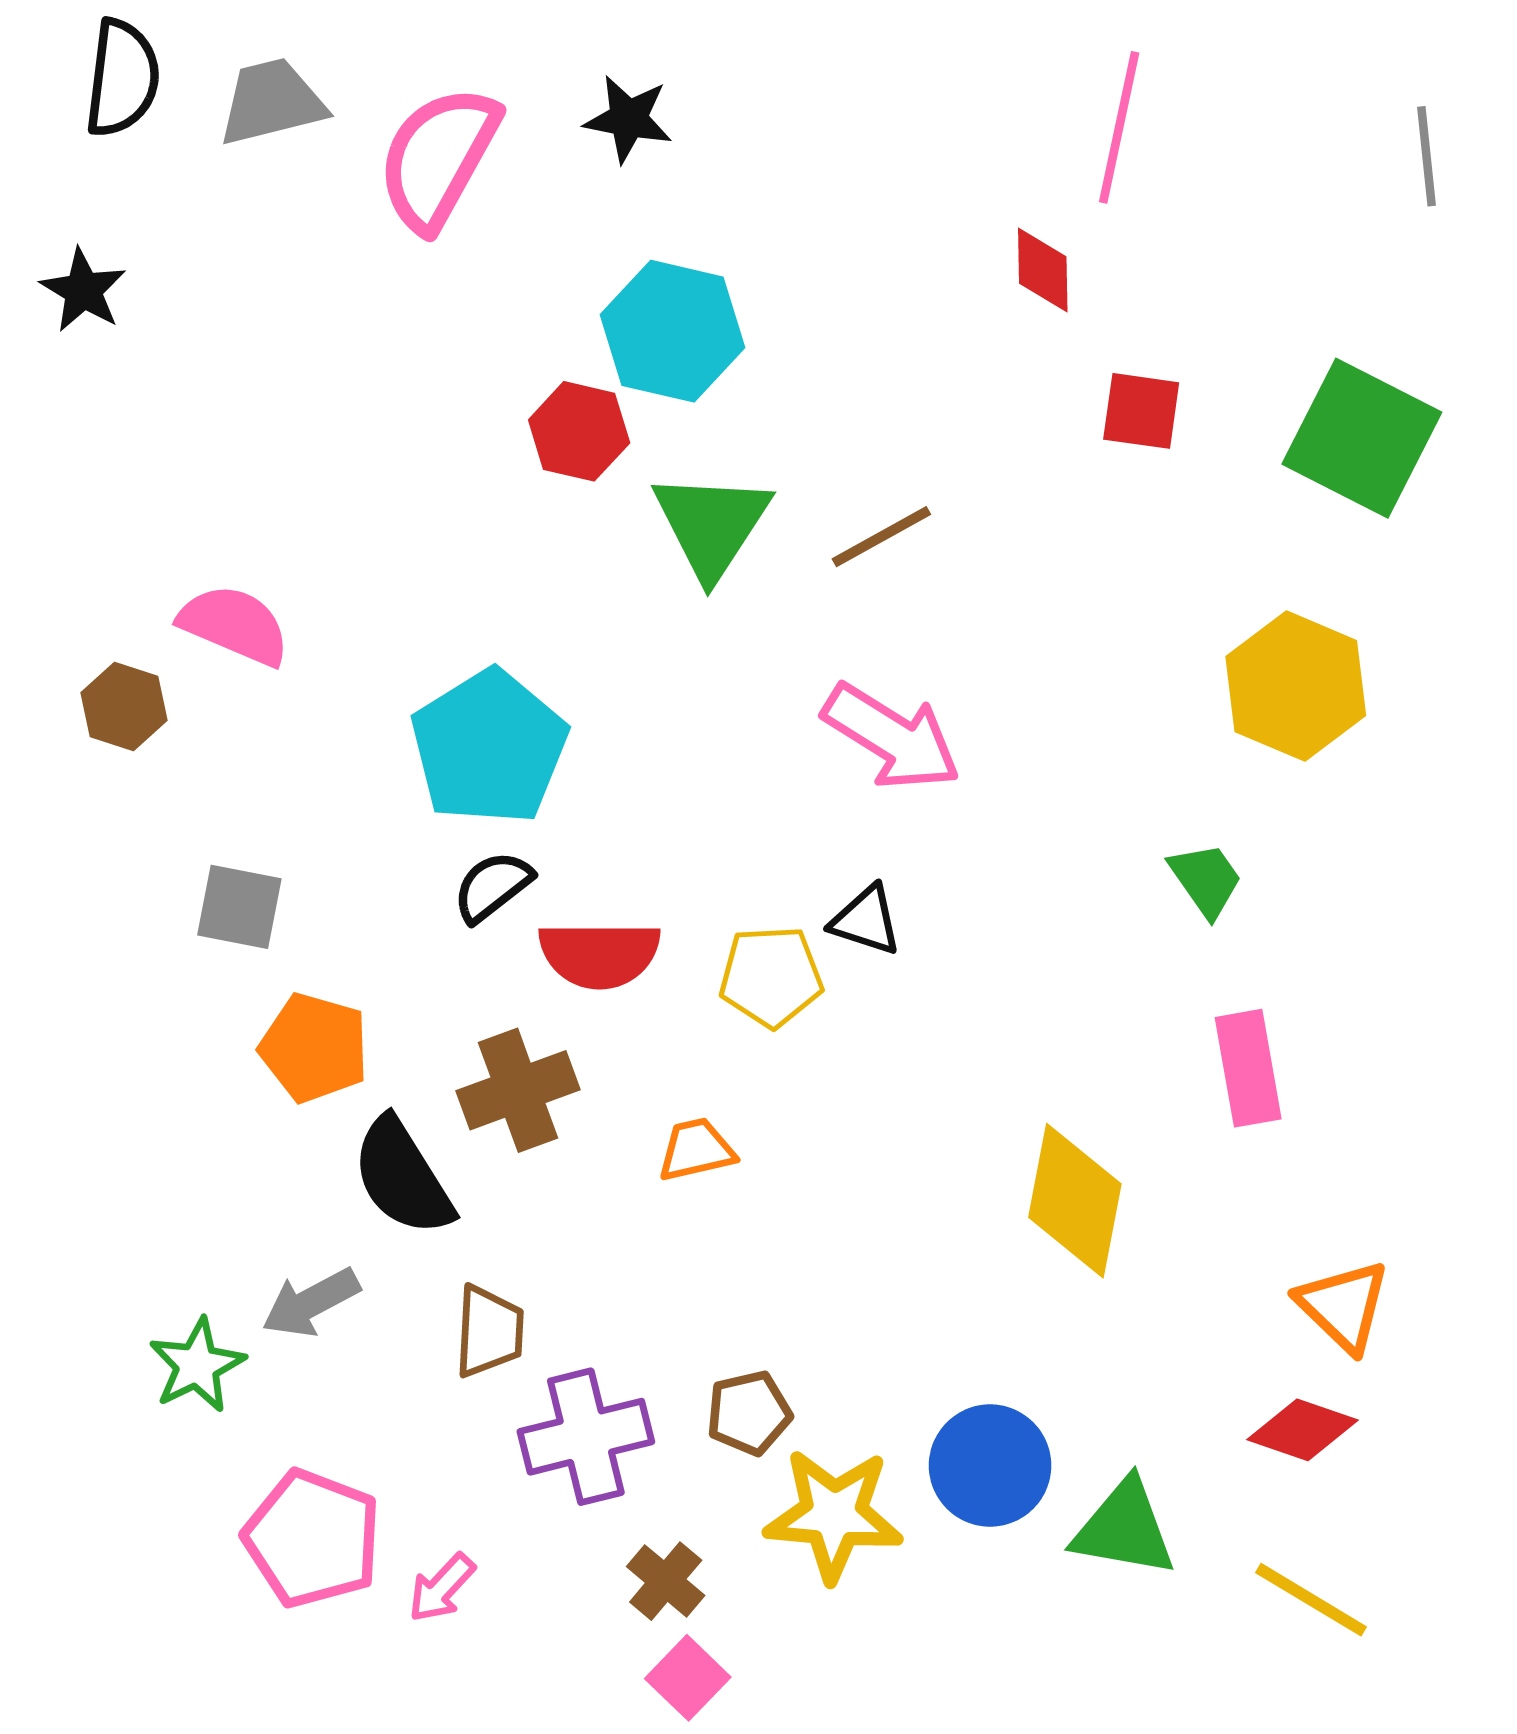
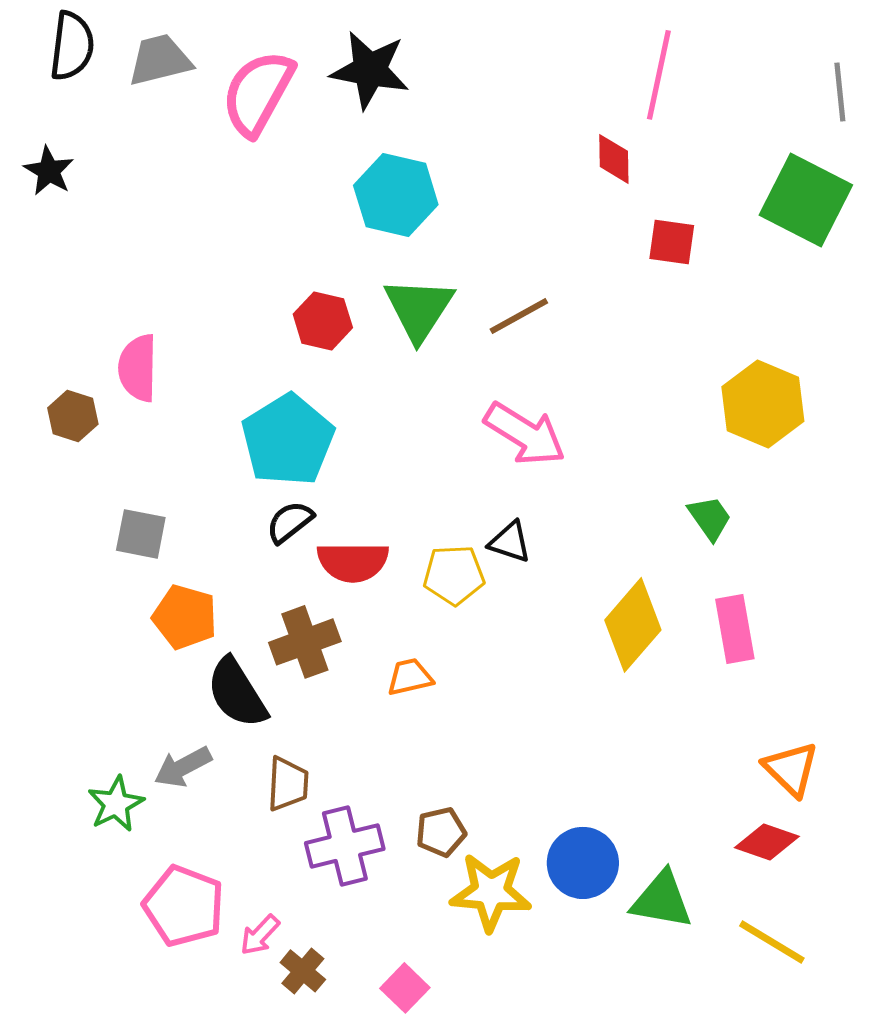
black star: (628, 119) -> (370, 70), size x1.5
red hexagon: (579, 431) -> (323, 321), moved
green square: (1362, 438) -> (806, 200), moved
pink semicircle: (234, 625) -> (138, 368), turned -112
yellow diamond: (1075, 1201) -> (633, 625), moved, turned 30
brown cross: (666, 1581) -> (303, 971), moved

